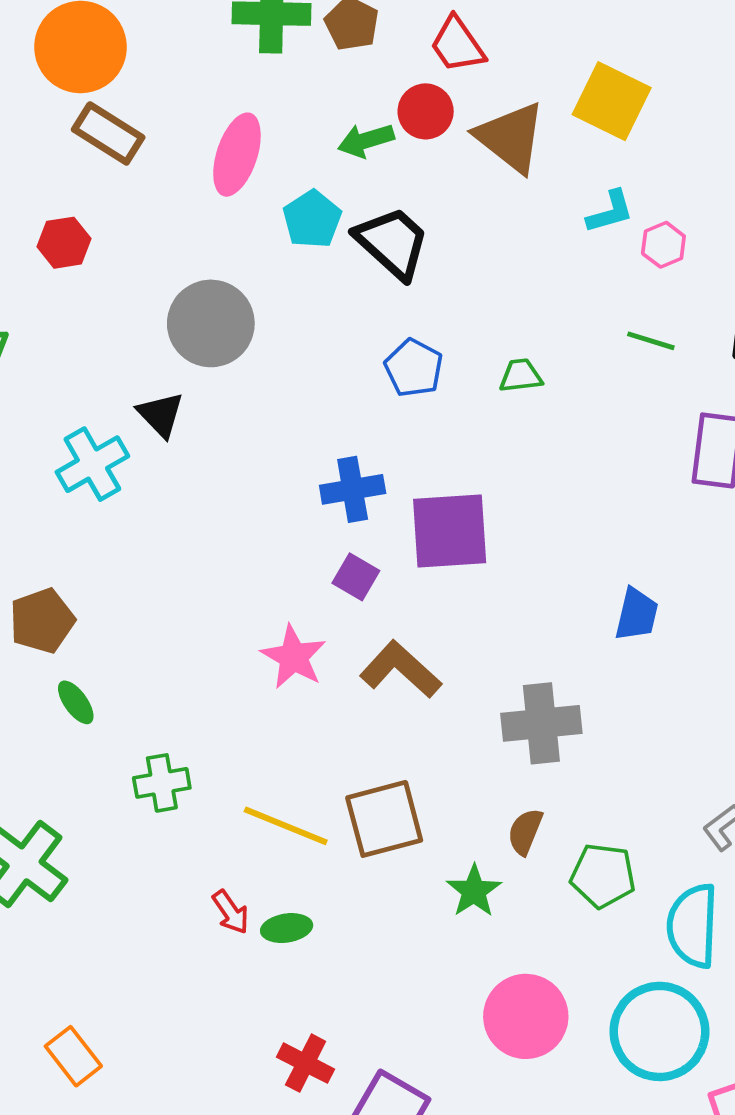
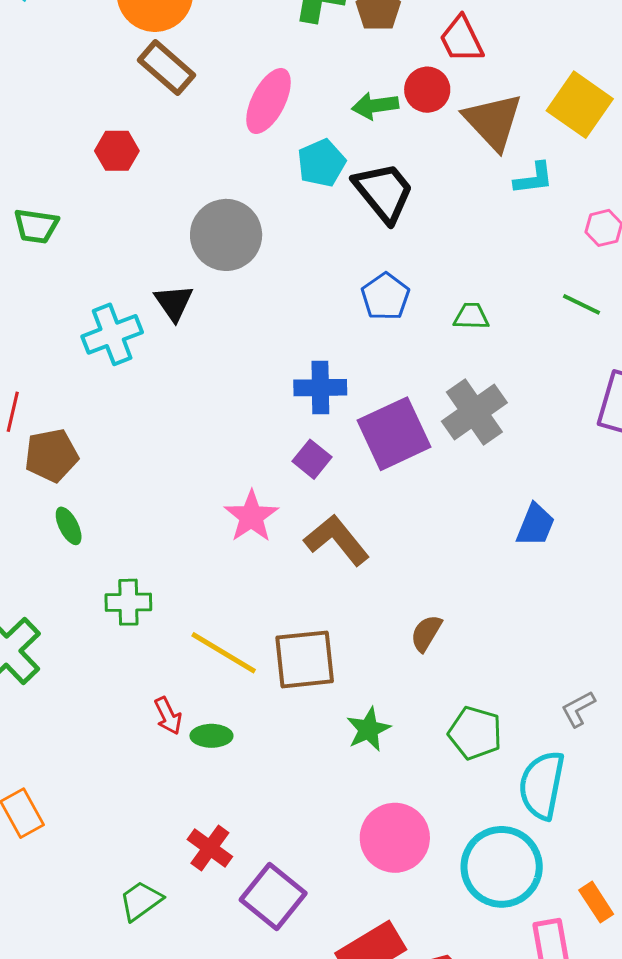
cyan L-shape: (610, 212) -> (534, 178), moved
purple square: (450, 531) -> (394, 434), turned -30
gray cross: (541, 723) -> (474, 412), moved, turned -38
brown semicircle: (525, 832) -> (426, 633), moved

